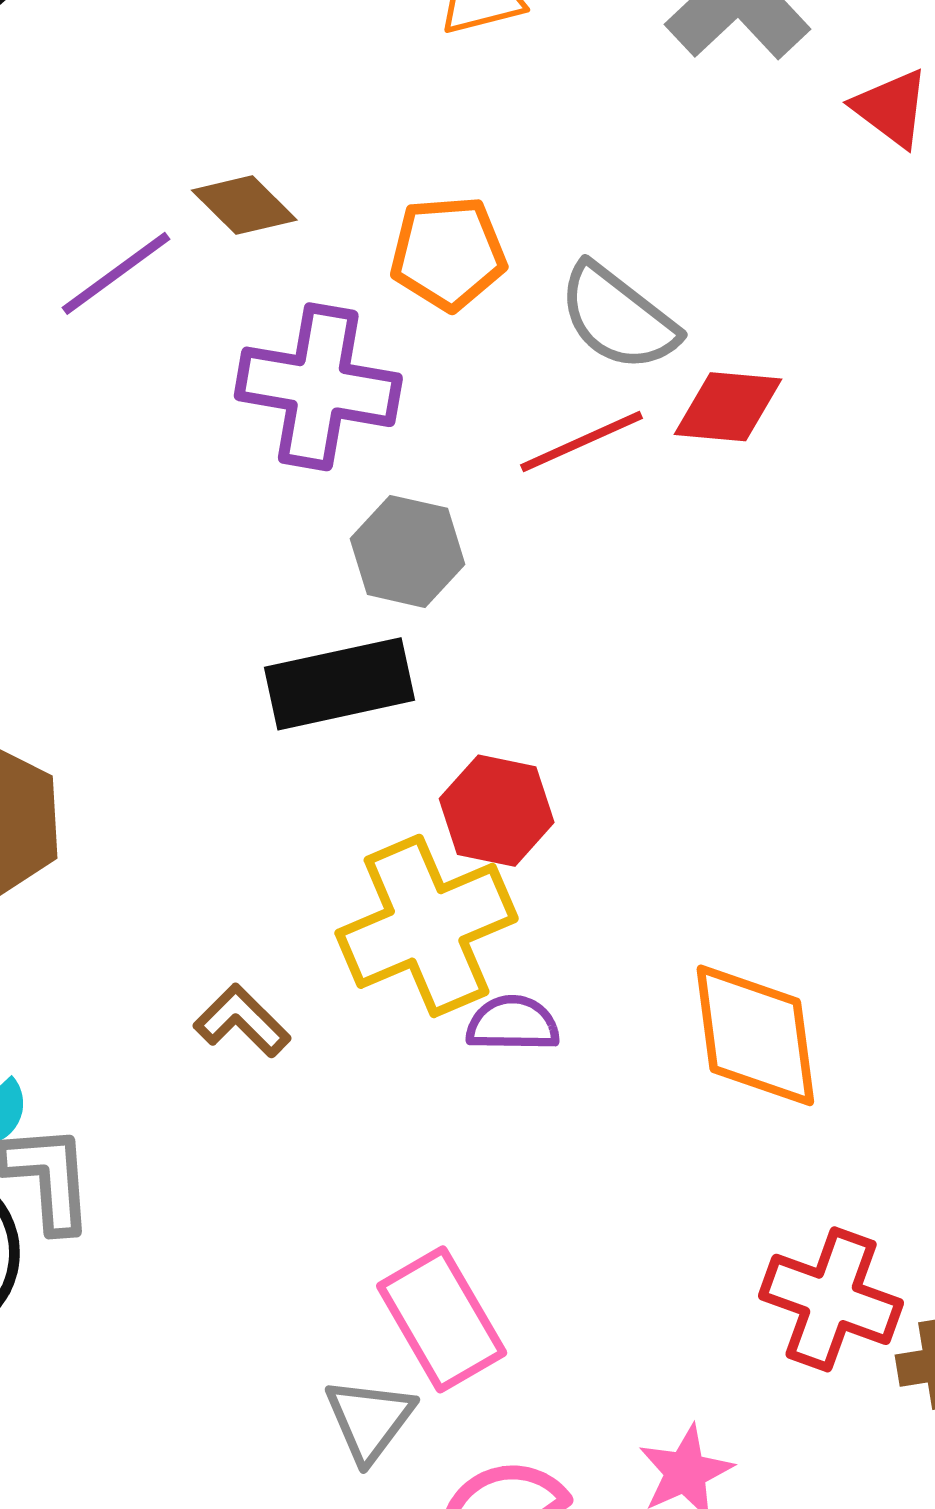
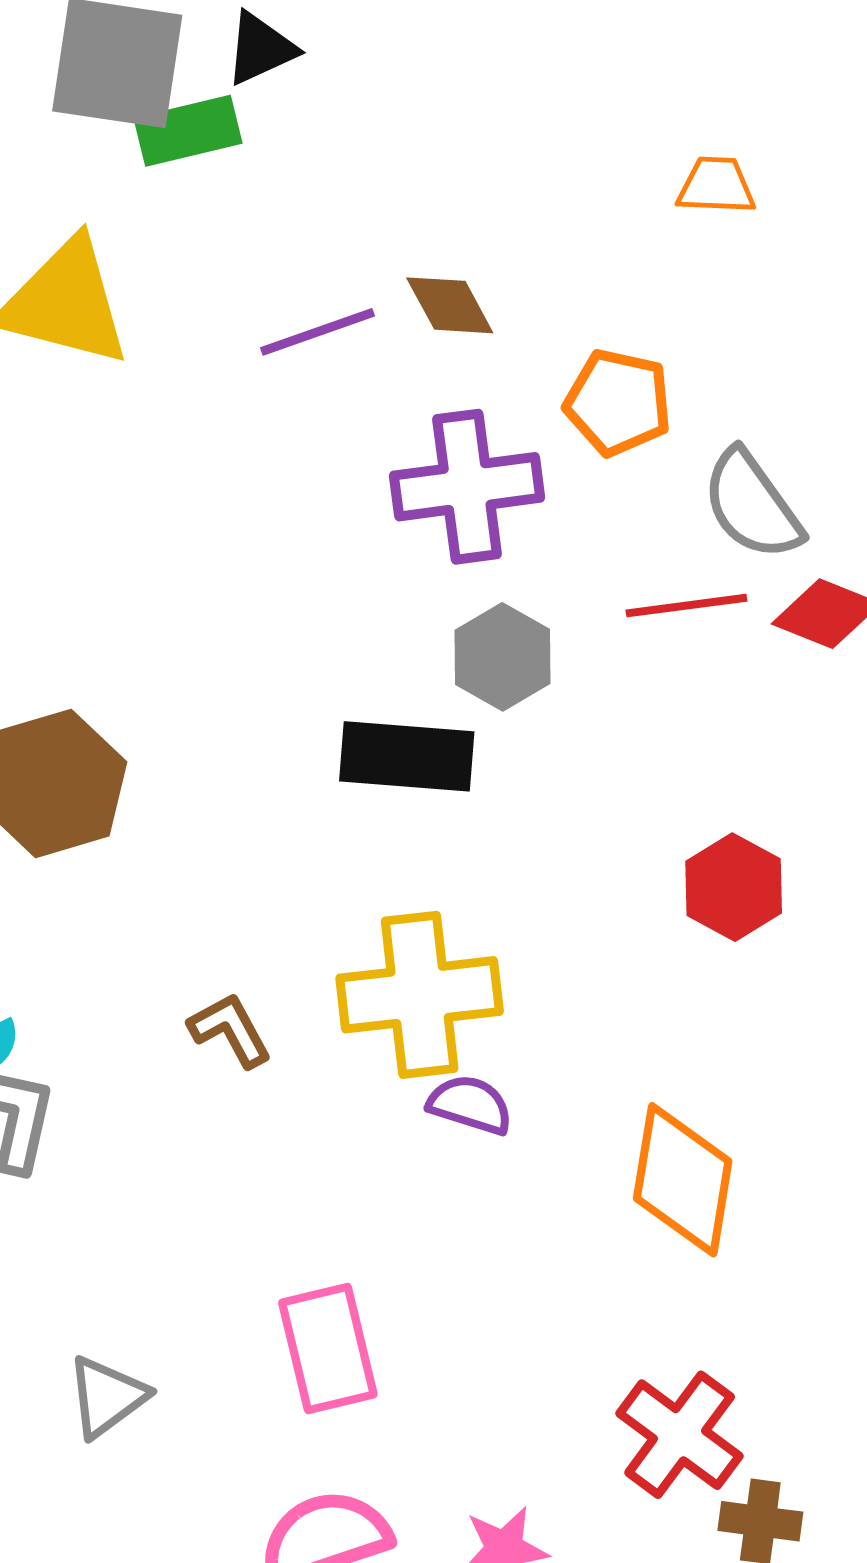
purple cross: (318, 387) -> (467, 487), turned -34
red hexagon: (497, 811) -> (734, 887), moved
gray triangle: (369, 1420) -> (107, 1397), moved

